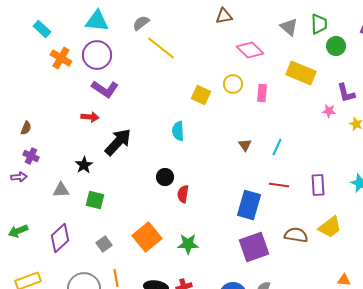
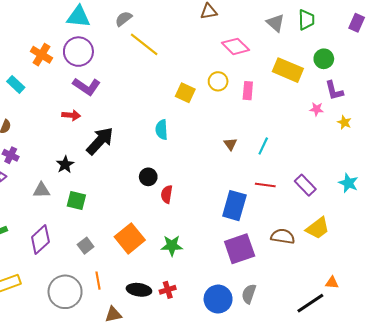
cyan rectangle: (42, 29) -> (16, 84), moved
green circle: (336, 46) -> (324, 59), moved
purple rectangle: (318, 185) -> (305, 185), turned -40

